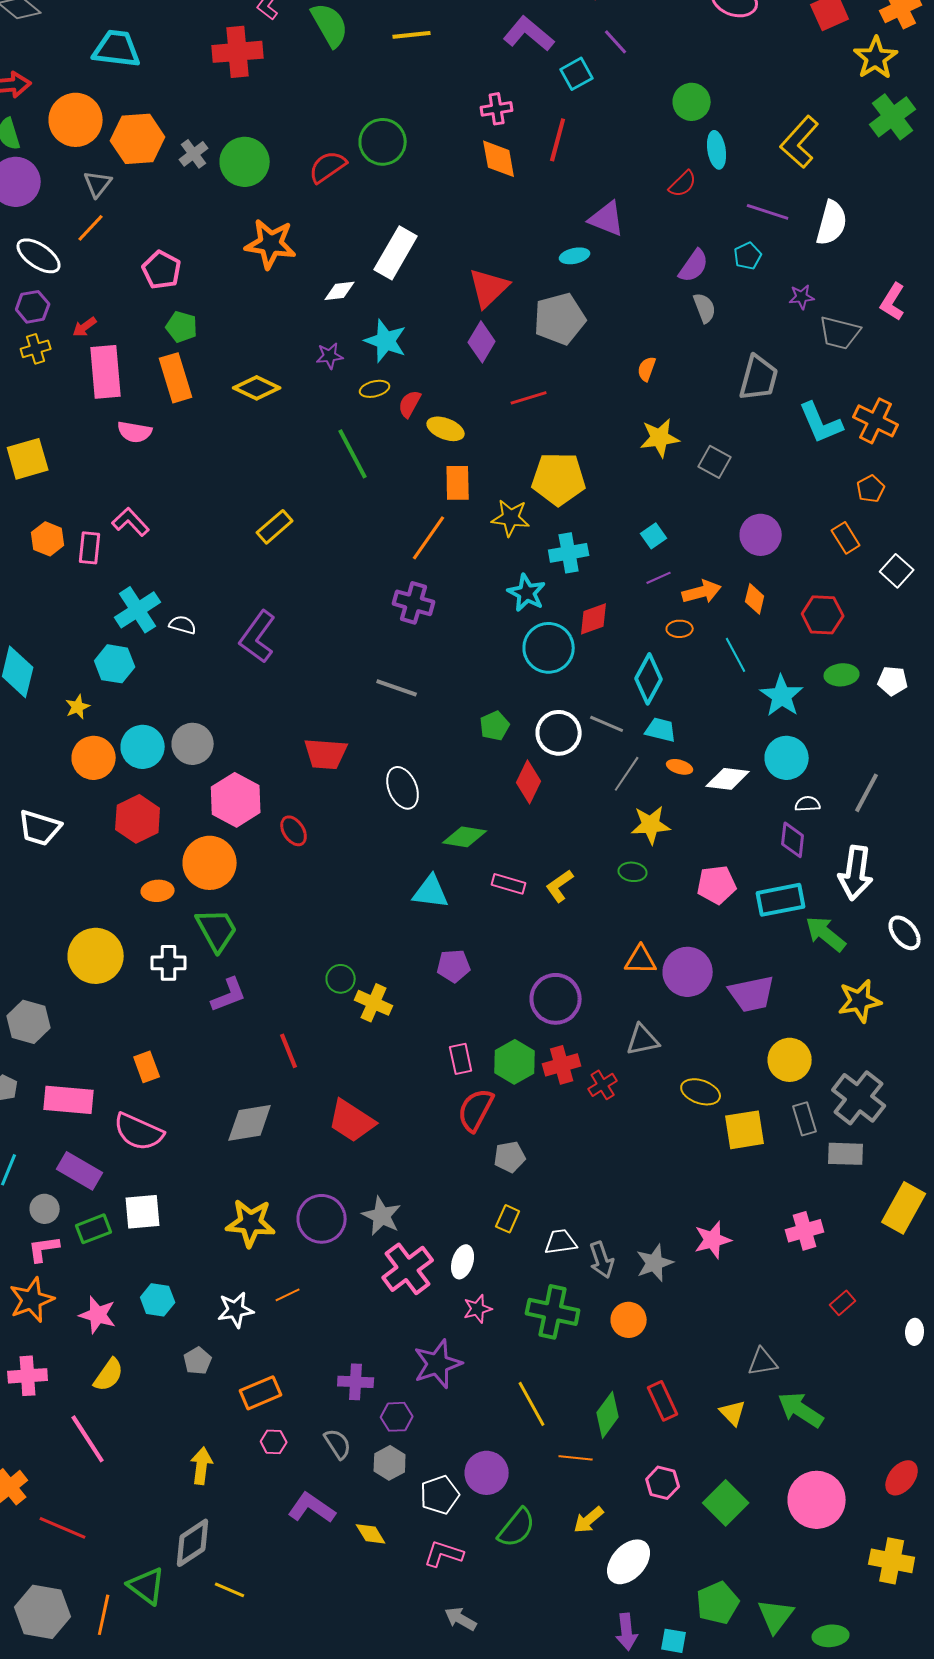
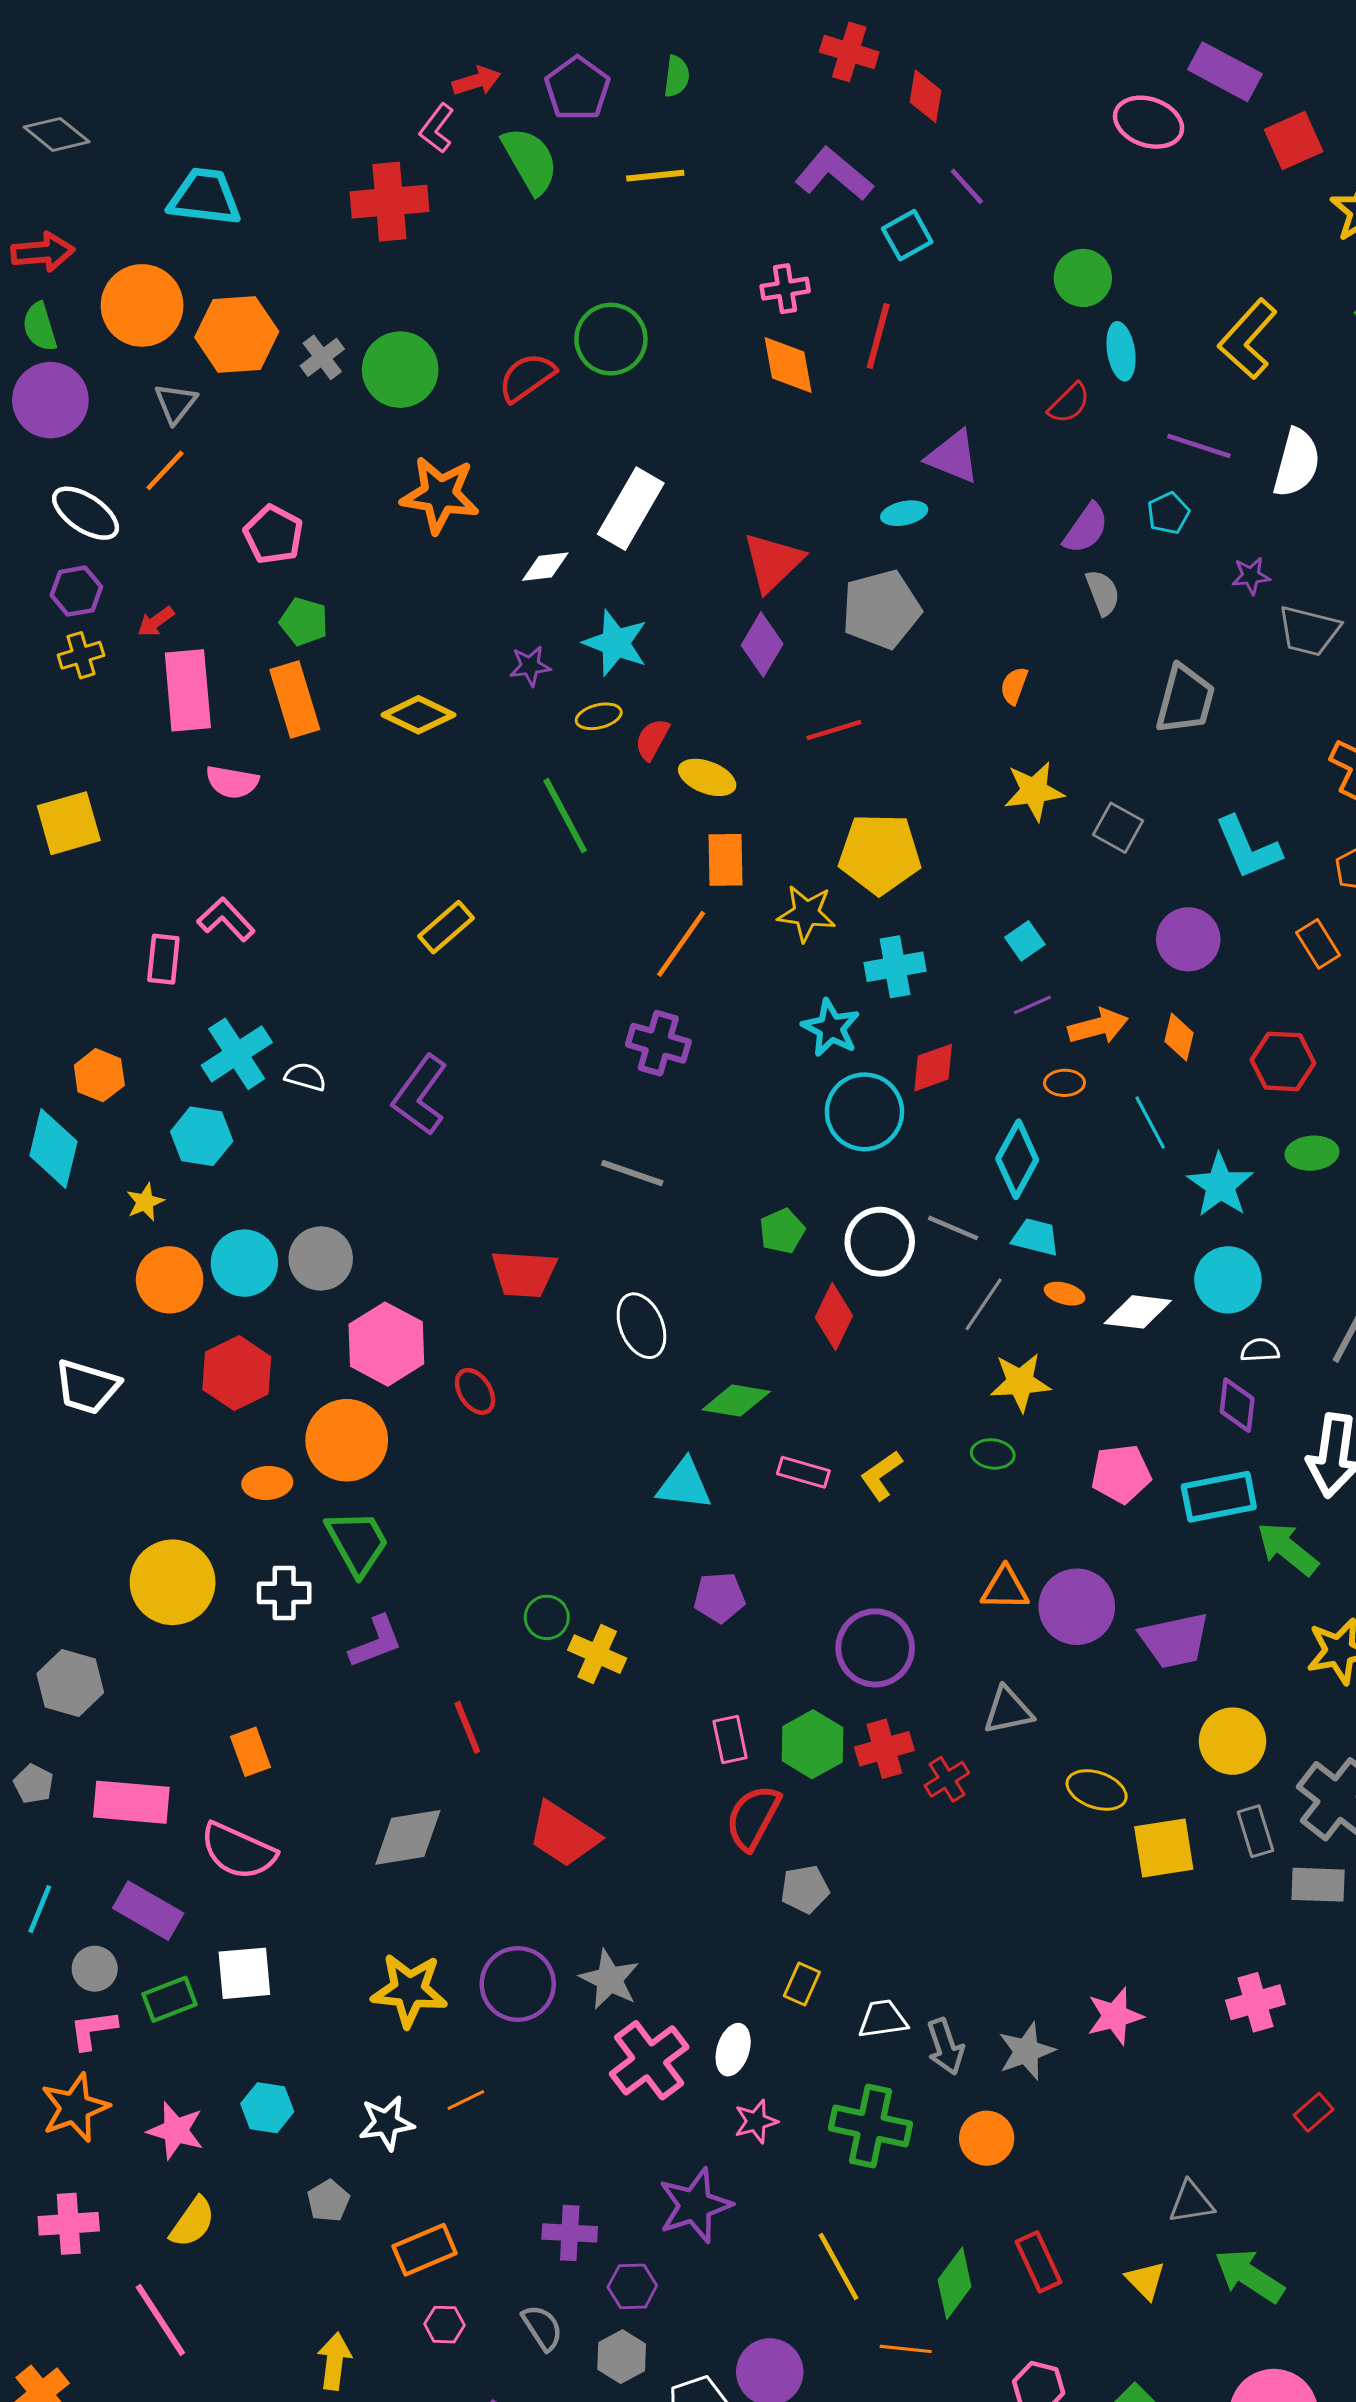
cyan L-shape: (821, 423) -> (1248, 848), moved
orange hexagon: (48, 539) -> (99, 1075), moved

